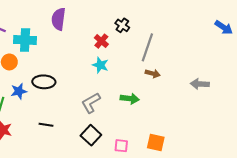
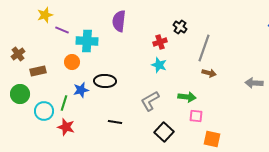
red cross: (101, 41) -> (160, 42), turned 32
black line: (46, 125) -> (115, 122), moved
black square: (91, 135) -> (164, 132), moved
pink square: (121, 146) -> (196, 116), moved

